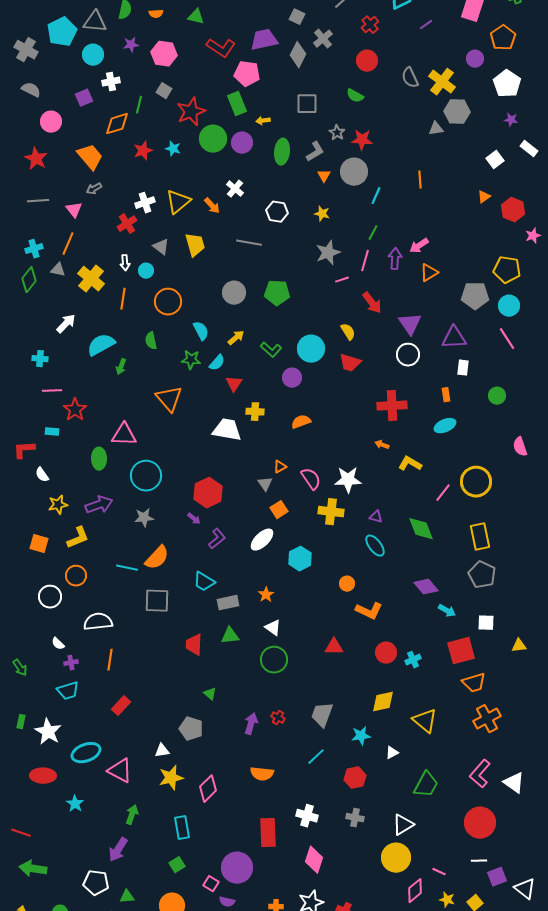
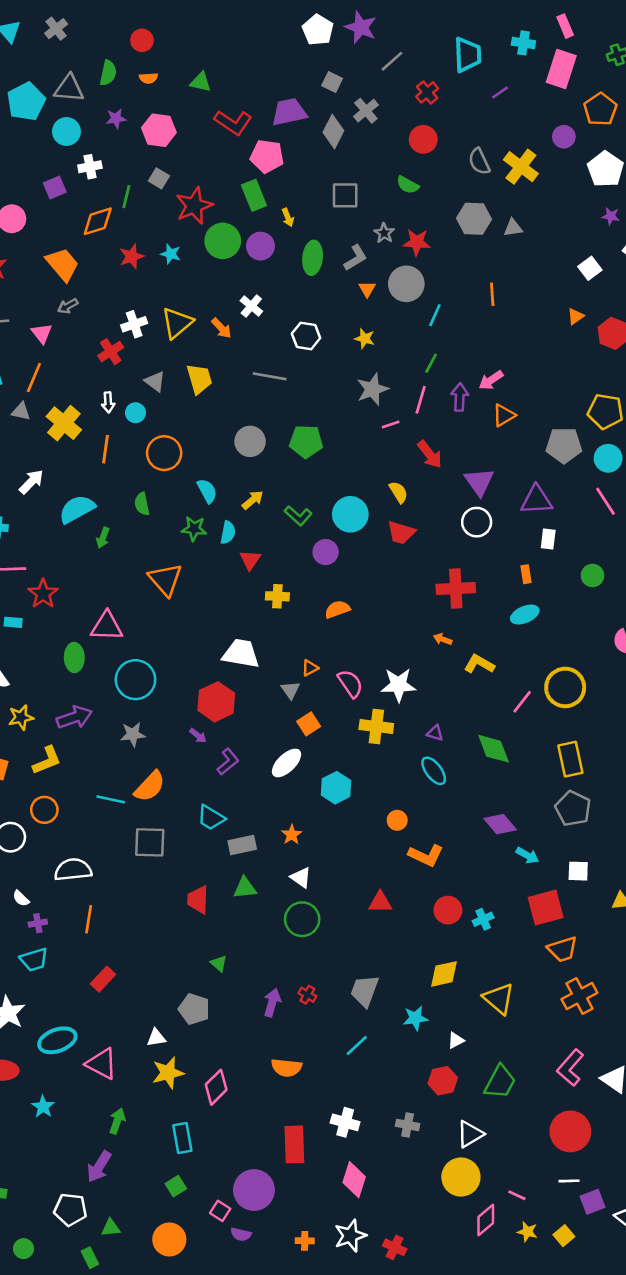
gray hexagon: (457, 112) -> (474, 219), moved
yellow arrow: (263, 121) -> (288, 217), turned -104
cyan semicircle: (217, 363) -> (228, 533), turned -30
white trapezoid: (227, 430) -> (241, 654), moved
red hexagon: (355, 778) -> (443, 1081), moved

